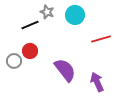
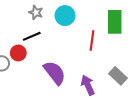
black line: (30, 25) -> (32, 36), moved
red line: (101, 39) -> (92, 41), turned -66

